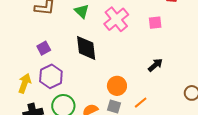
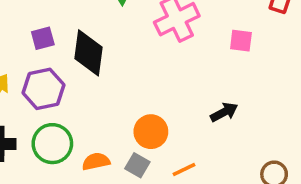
black diamond: (86, 48) -> (88, 53), moved

